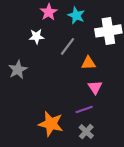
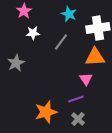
pink star: (49, 12) -> (24, 11), moved
orange triangle: (88, 63) -> (95, 57), moved, size x1.5
orange star: (51, 124) -> (46, 112), turned -30

